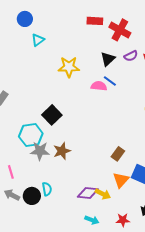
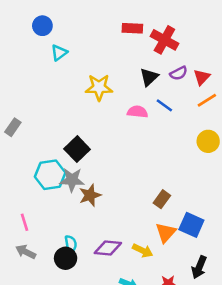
blue line: (110, 81) -> (164, 105), moved
gray star: (40, 151) -> (72, 180), moved
purple diamond: (88, 193) -> (108, 248), moved
black circle: (32, 196) -> (66, 258), moved

